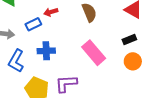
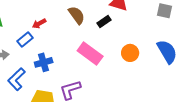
black rectangle: (129, 39) -> (104, 22), moved
blue L-shape: (16, 61) -> (17, 79), turned 30

